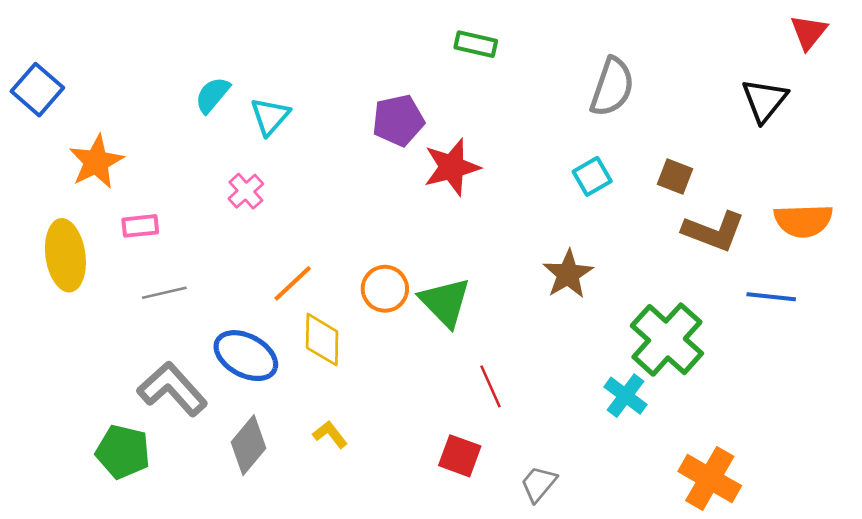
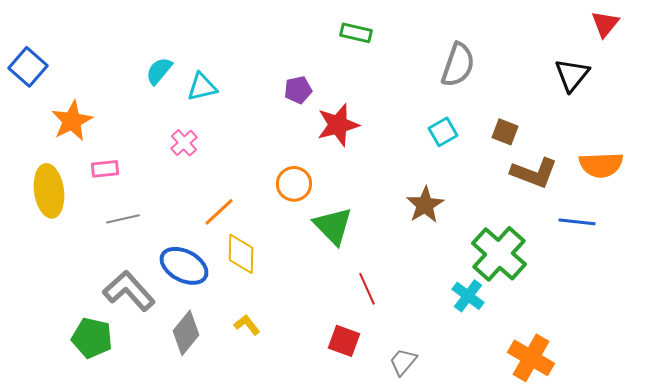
cyan triangle: (270, 116) -> (202, 87), turned 36
purple pentagon: (398, 120) -> (298, 90), size x0.7
orange circle: (385, 289) -> (294, 184), moved

